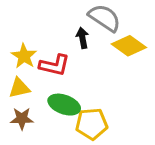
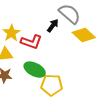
black arrow: (82, 38) -> (53, 26), turned 40

